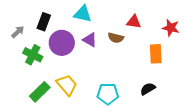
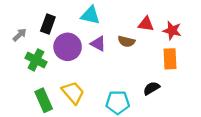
red star: (171, 28) -> (172, 31), moved
black semicircle: (148, 89) -> (151, 88), moved
green rectangle: (40, 92) -> (44, 100), turned -70

